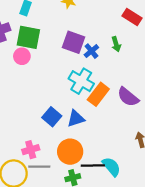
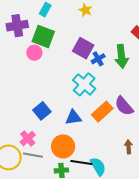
green arrow: (116, 44) -> (121, 56), size x1.6
orange rectangle: (98, 94) -> (102, 112), moved
blue square: (52, 117) -> (42, 111), moved
pink cross: (31, 150) -> (28, 138), turned -35

